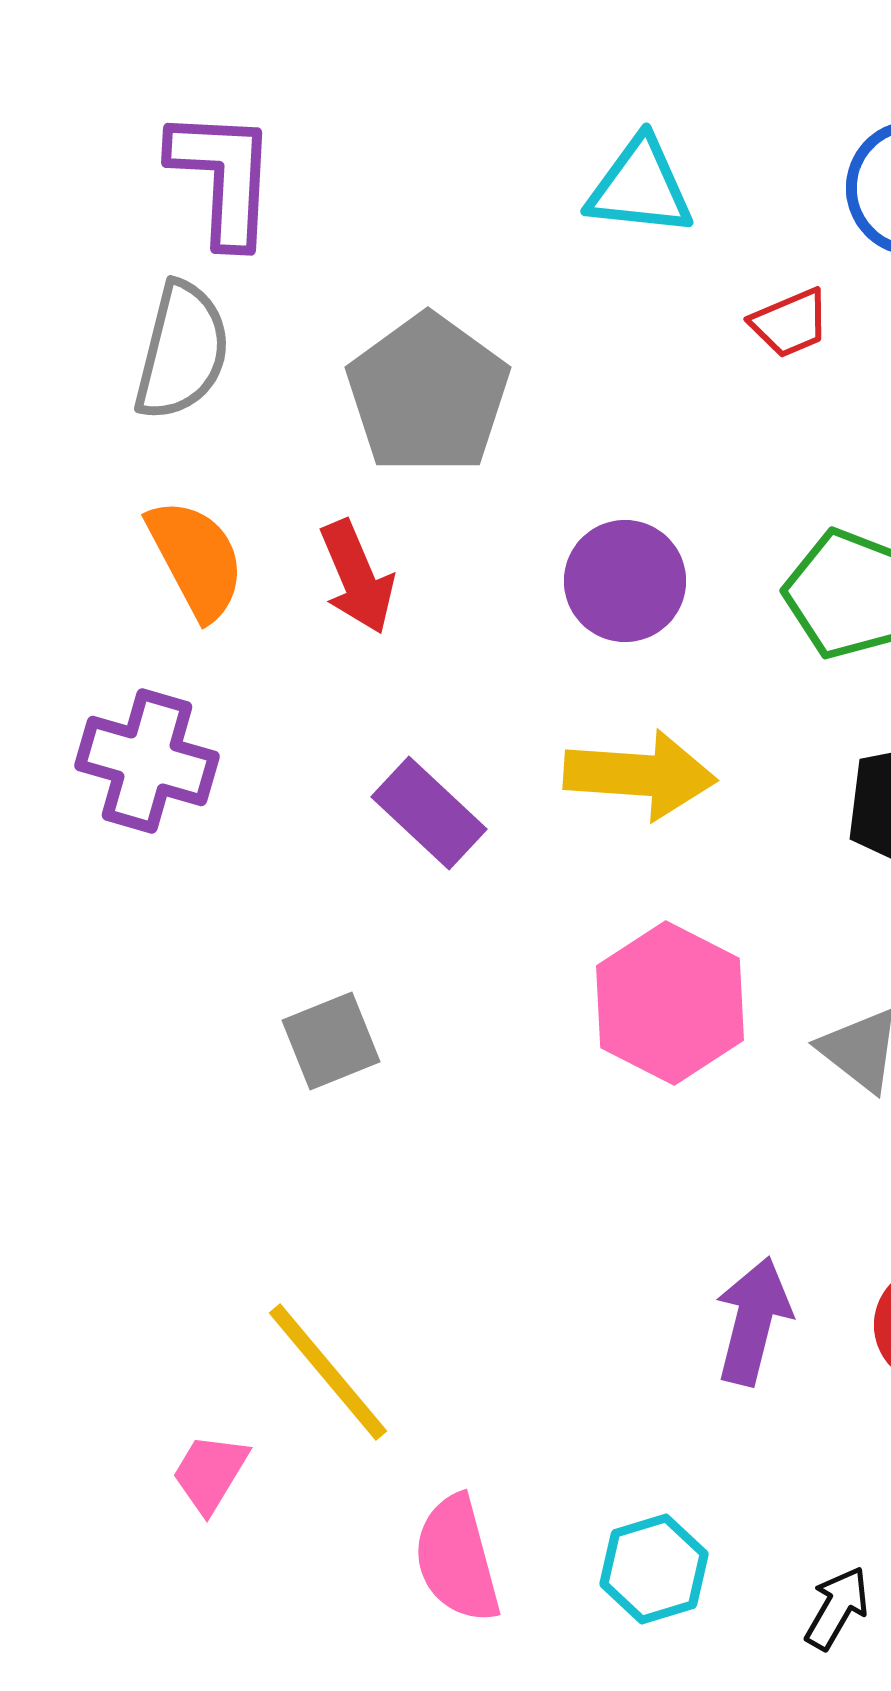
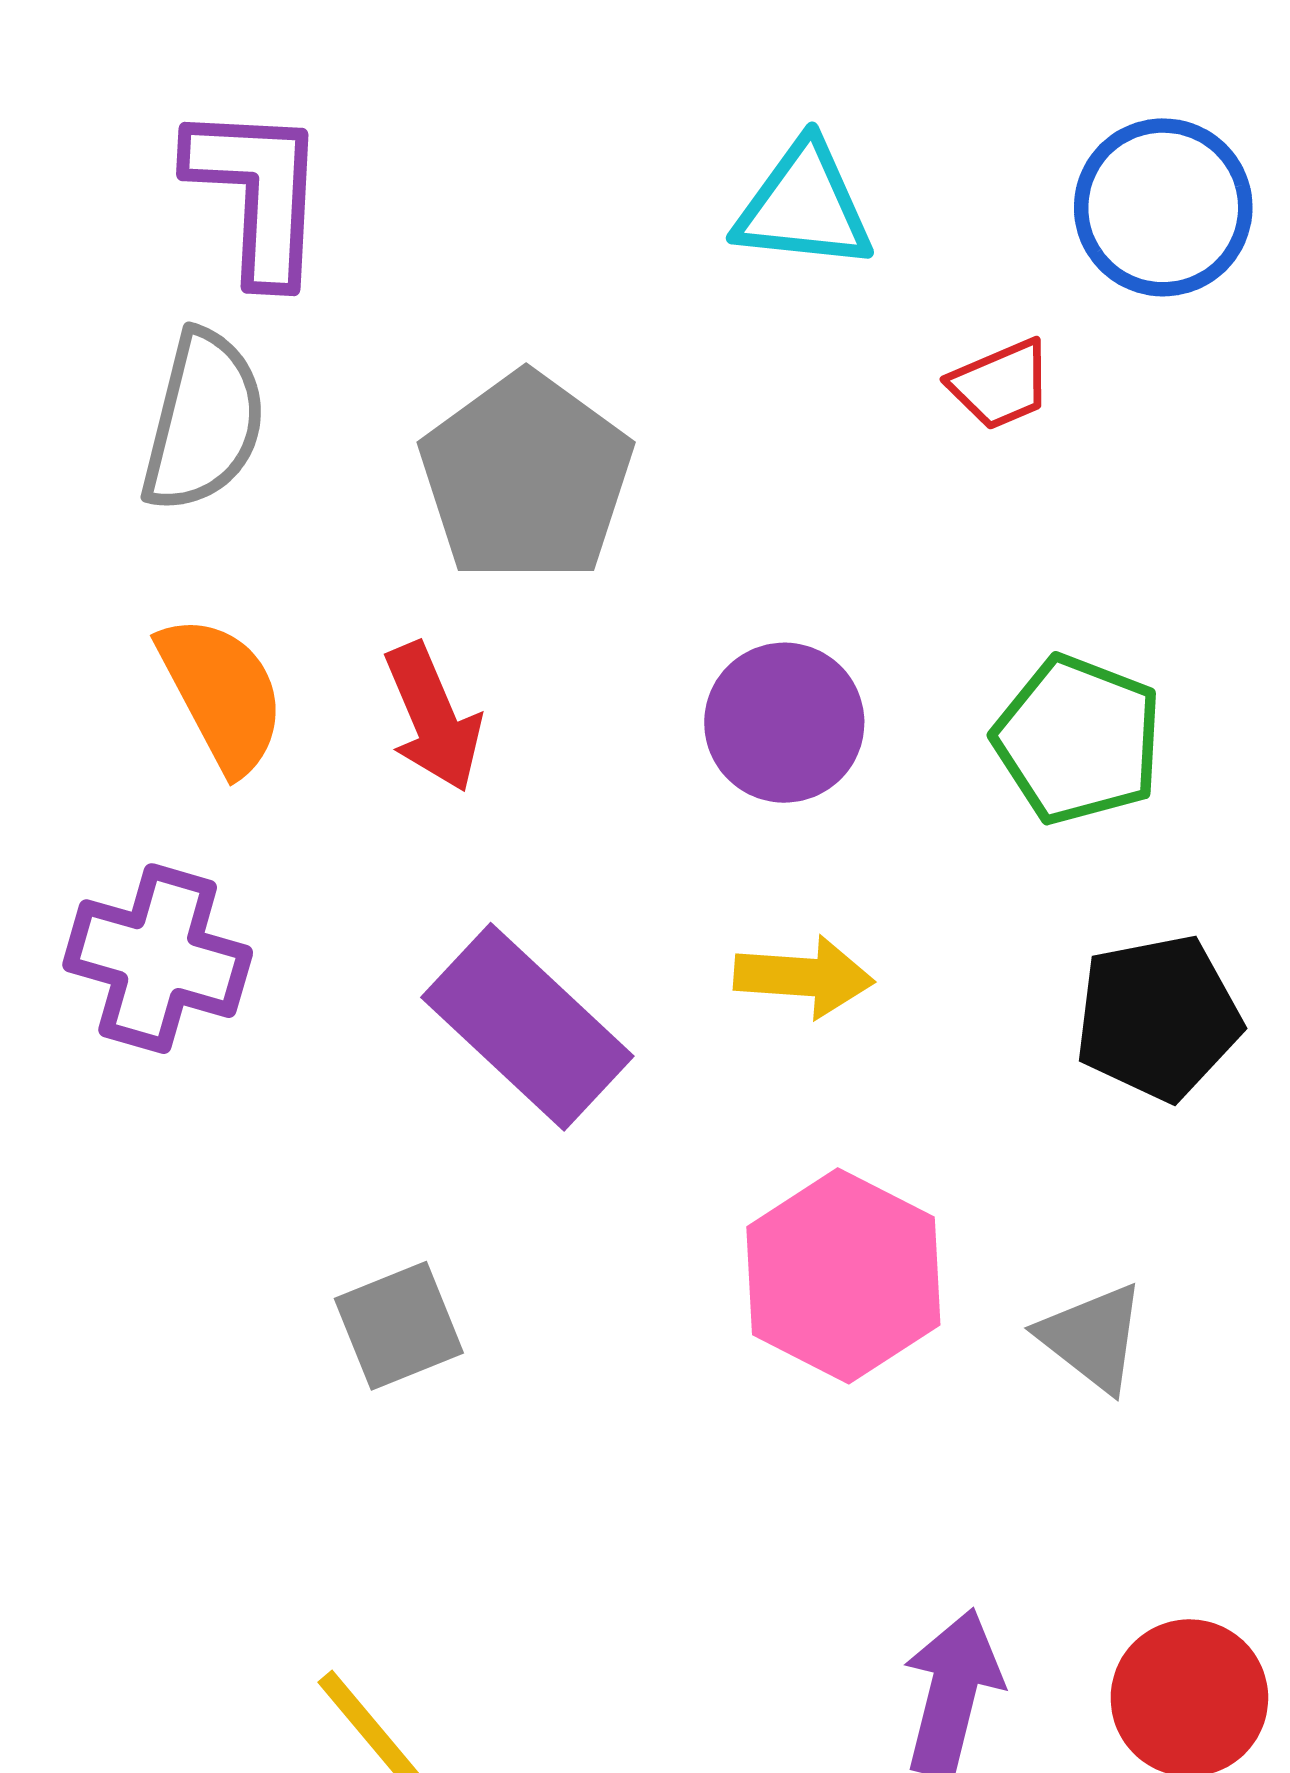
yellow arrow: (640, 775) -> (804, 977), size x0.7
purple rectangle: (429, 813) -> (527, 1027), size x1.4

